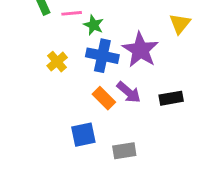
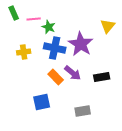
yellow cross: (57, 62) -> (24, 52), turned 32
gray rectangle: (124, 151) -> (83, 111), moved

